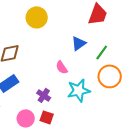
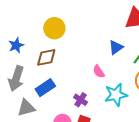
yellow circle: (37, 17) -> (54, 28), moved

